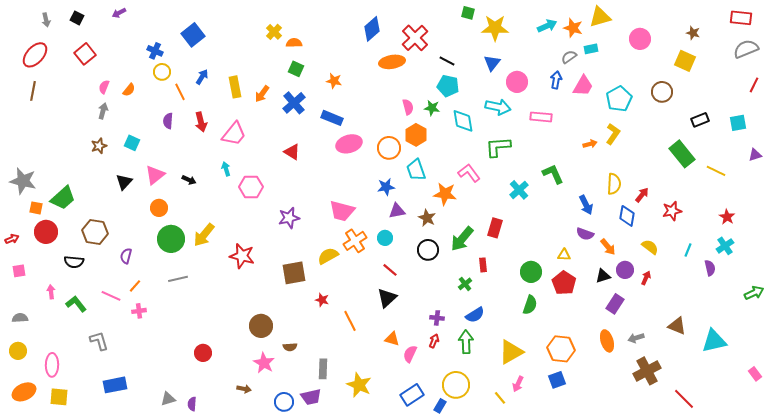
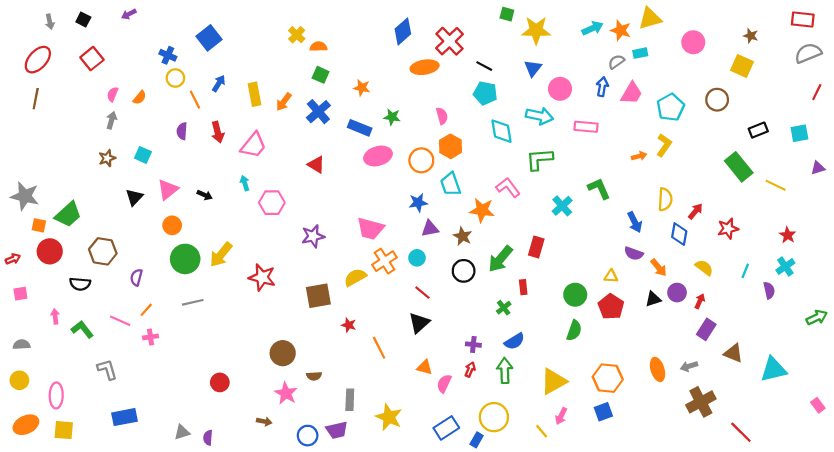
green star: (432, 108) -> (392, 117), moved
purple rectangle: (615, 304) -> (706, 329), moved

